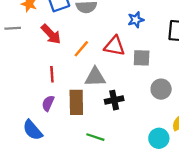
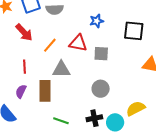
gray circle: (161, 89) -> (101, 89), moved
black cross: (114, 100) -> (94, 118), moved

